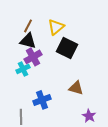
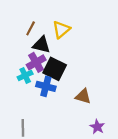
black triangle: (28, 41) -> (42, 45), moved
black square: (67, 48) -> (55, 69), moved
blue cross: (42, 100) -> (46, 86), moved, turned 36

